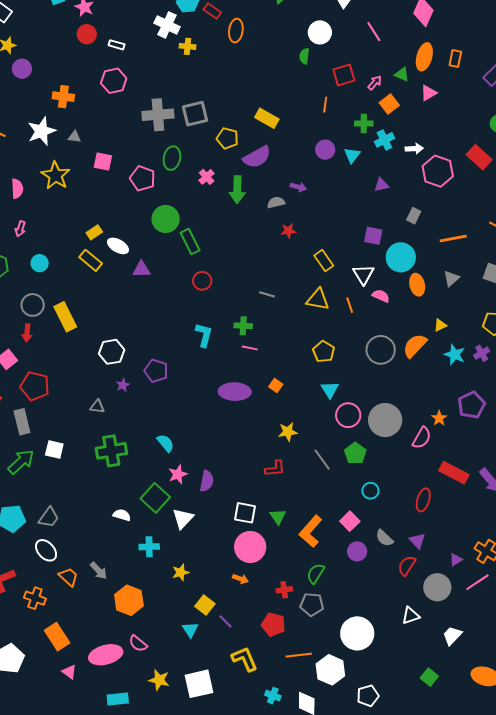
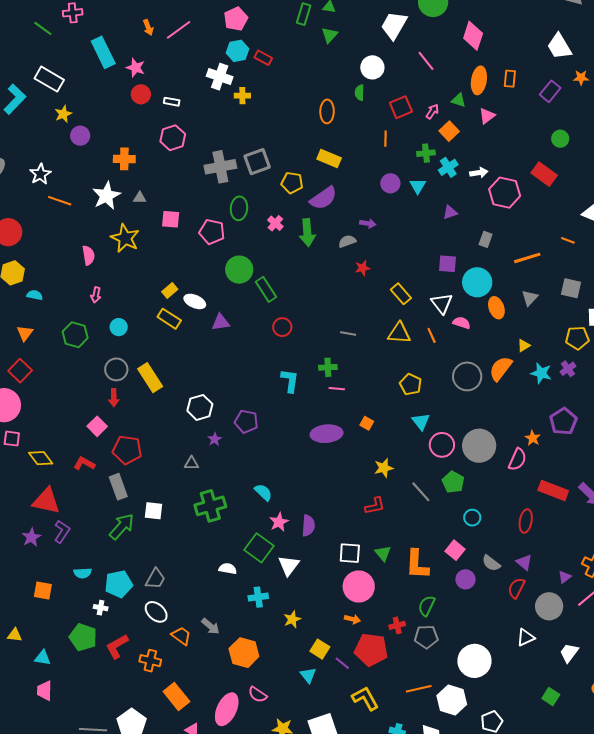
orange ellipse: (236, 31) -> (327, 111), moved
orange L-shape: (311, 531) -> (417, 564), turned -32
red pentagon: (273, 625) -> (371, 650), moved, size x1.4
pink ellipse: (106, 655) -> (227, 709), turned -44

